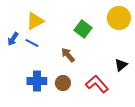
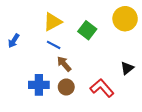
yellow triangle: (35, 21) -> (53, 22), moved
blue line: (32, 43) -> (54, 45), moved
brown arrow: (68, 55) -> (64, 64), moved

